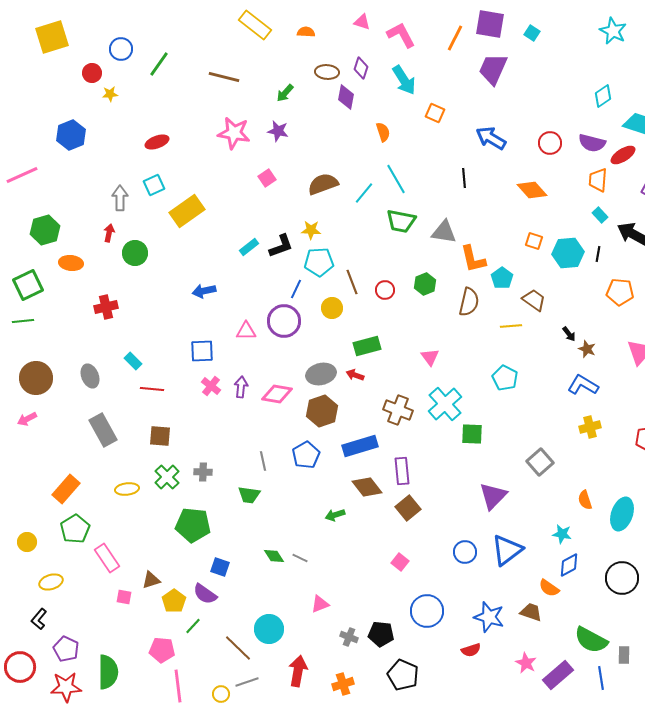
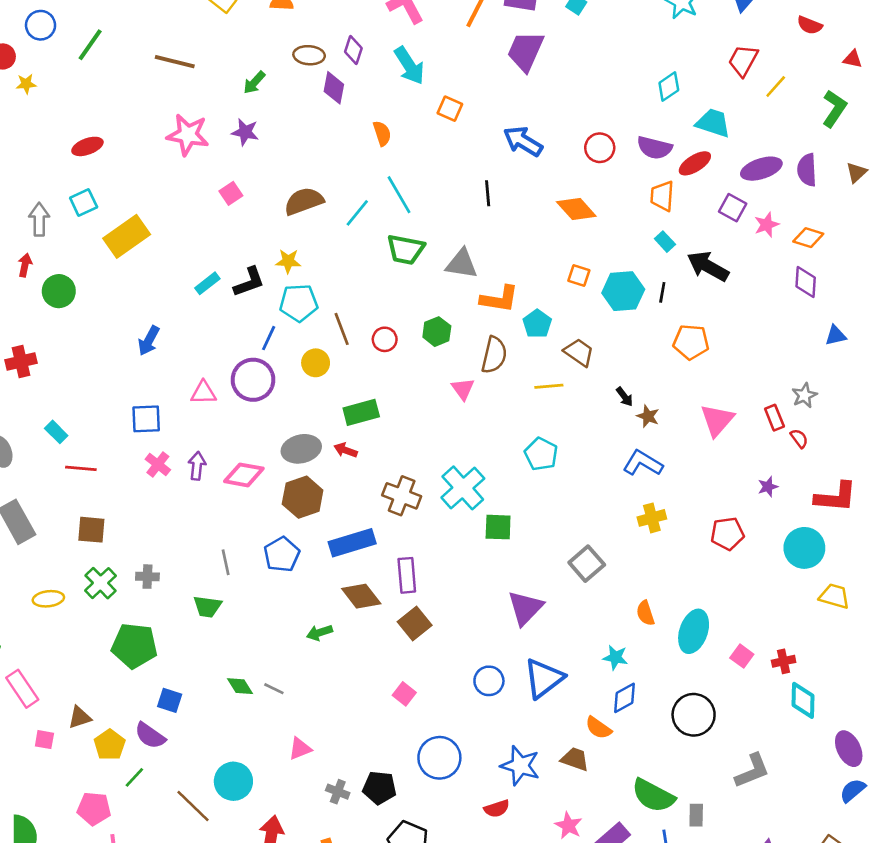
orange L-shape: (473, 259) -> (499, 299), turned -68
blue arrow: (204, 291) -> (149, 341), turned -50
pink triangle: (430, 357) -> (463, 389), moved

